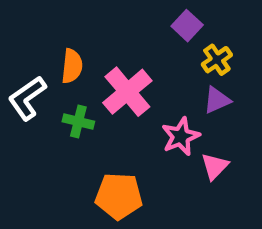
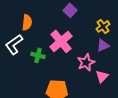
purple square: (187, 26) -> (70, 10), moved
orange semicircle: (72, 66) -> (27, 22), moved

